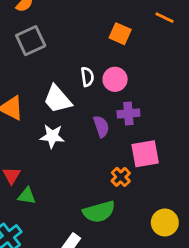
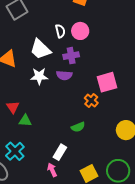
purple cross: (128, 113) -> (71, 56), moved
purple semicircle: (101, 126) -> (64, 75), moved, turned 119
green semicircle: (99, 212) -> (78, 127), size x0.6

